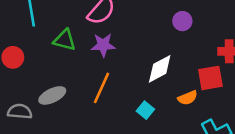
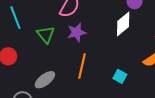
green triangle: (65, 40) -> (46, 35), turned 48
white diamond: (160, 69) -> (123, 24), moved

